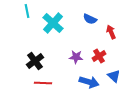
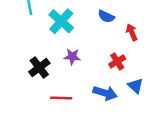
purple star: (76, 57) -> (72, 57), moved
red line: (43, 83) -> (61, 98), moved

